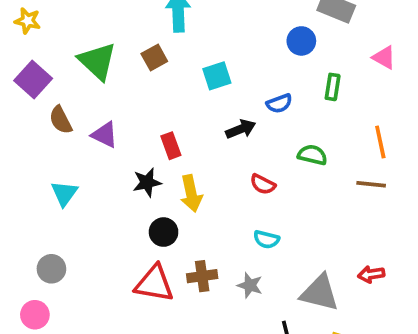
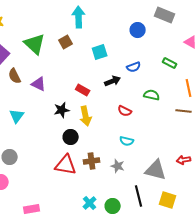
blue circle: (301, 41) -> (138, 30), moved
green rectangle: (333, 87) -> (170, 63), moved, turned -72
red rectangle: (171, 146) -> (83, 90), moved, turned -40

